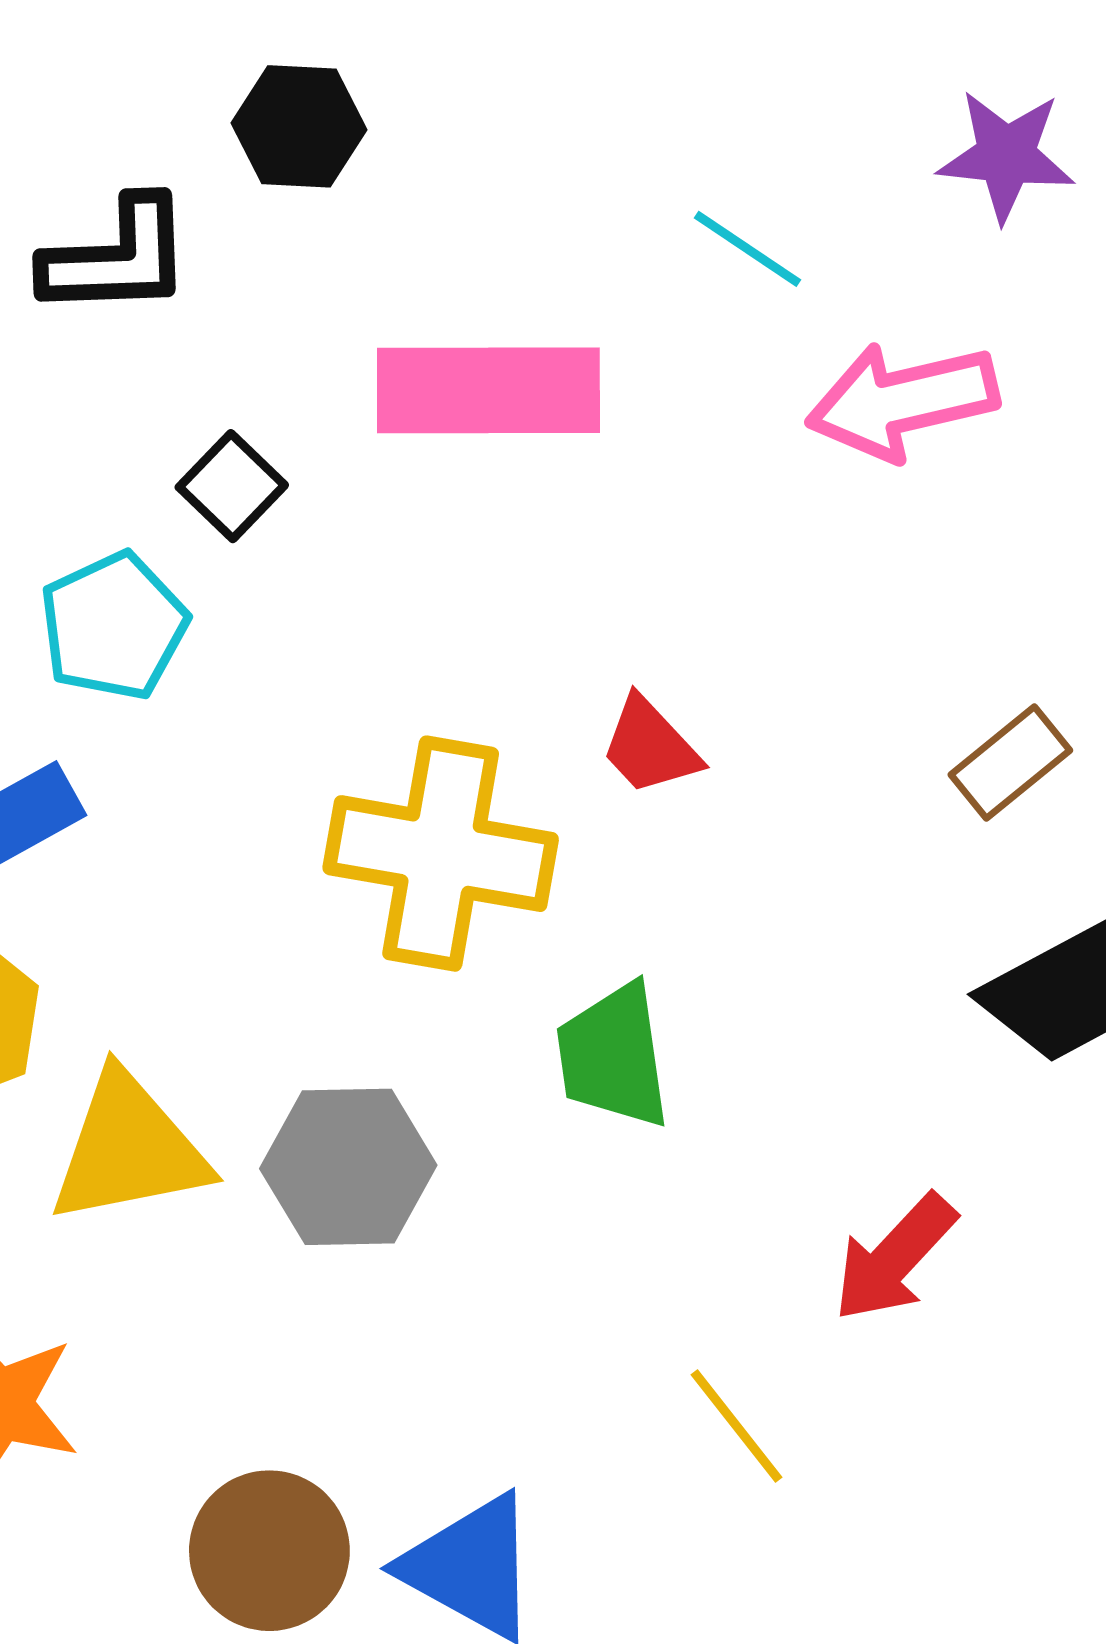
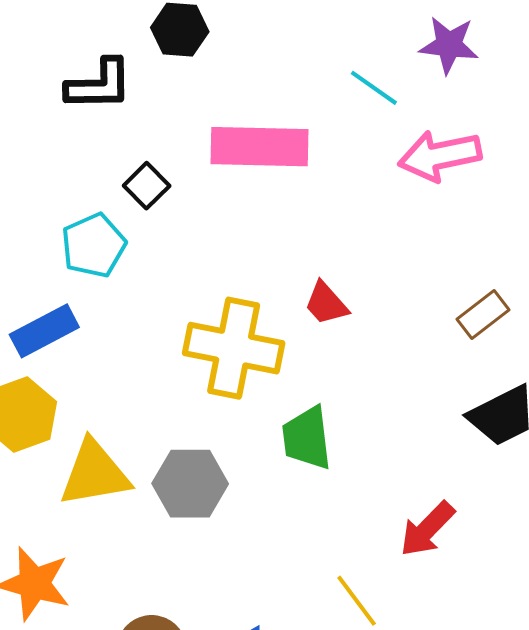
purple star: (1006, 156) -> (449, 45), moved

